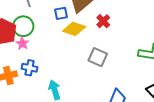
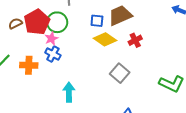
blue cross: (30, 68) -> (53, 54), moved

